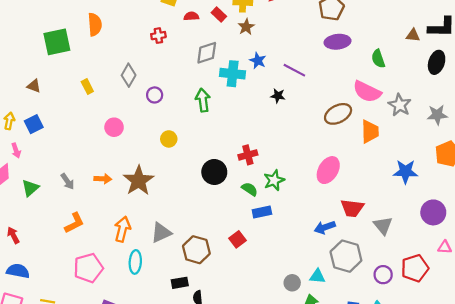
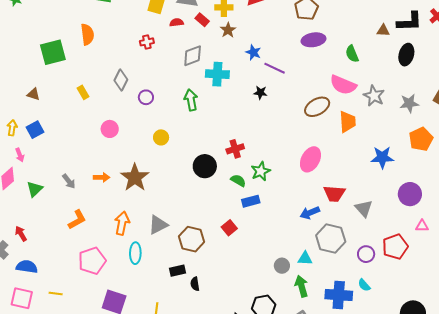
blue star: (258, 61) -> (253, 52), moved

